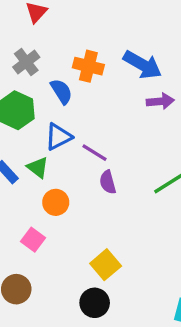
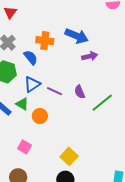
purple semicircle: (108, 182) -> (80, 92), moved
orange circle: (56, 202) -> (40, 116), moved

